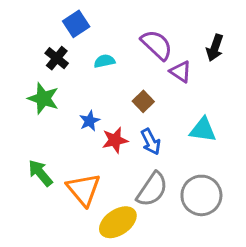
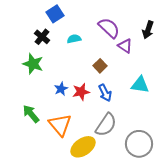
blue star: (90, 121) -> (61, 89), moved
gray circle: (201, 195) -> (139, 144), moved

